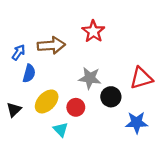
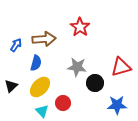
blue semicircle: (29, 73) -> (36, 63), moved
red circle: (76, 107) -> (63, 103), moved
black triangle: (14, 110) -> (11, 86), moved
cyan triangle: (61, 130) -> (42, 111), moved

